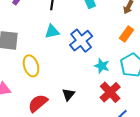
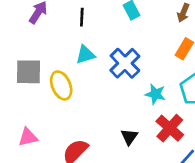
yellow ellipse: (31, 66) -> (61, 85), moved
black triangle: (68, 94) -> (129, 137), moved

